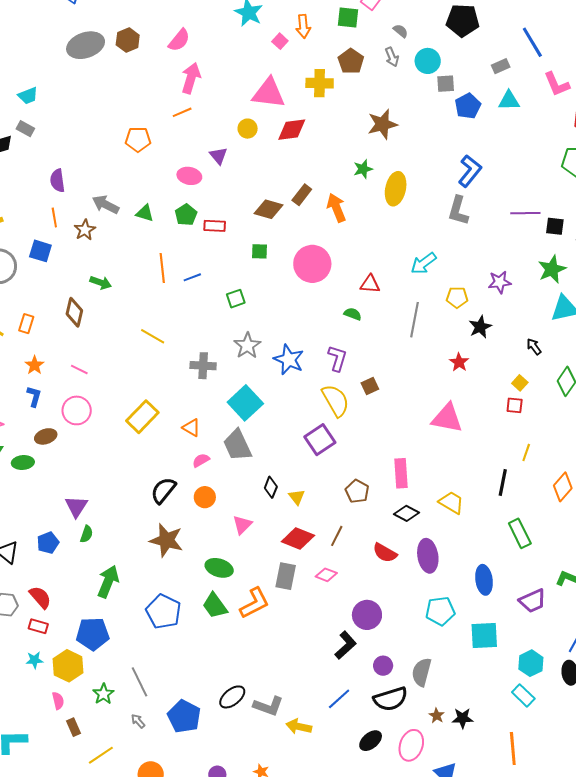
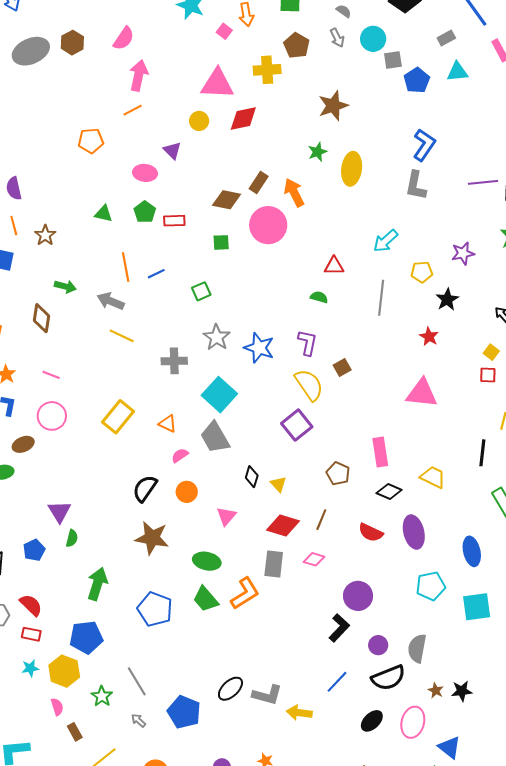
gray arrow: (106, 205) -> (111, 301), moved
pink circle: (312, 264) -> (268, 225), moved

